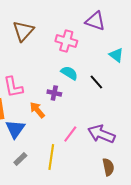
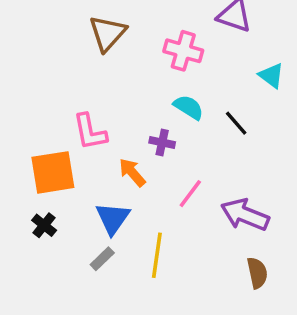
blue triangle: (15, 129) -> (113, 218), moved
pink line: (70, 134) -> (190, 194), moved

